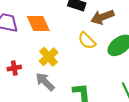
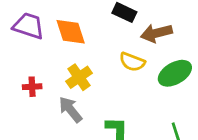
yellow semicircle: (87, 41) -> (132, 62), turned -30

